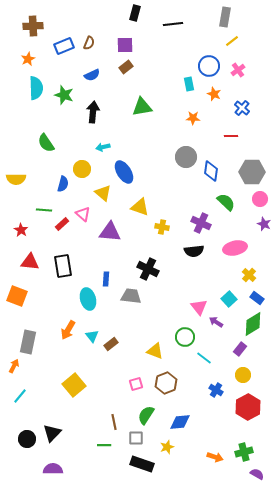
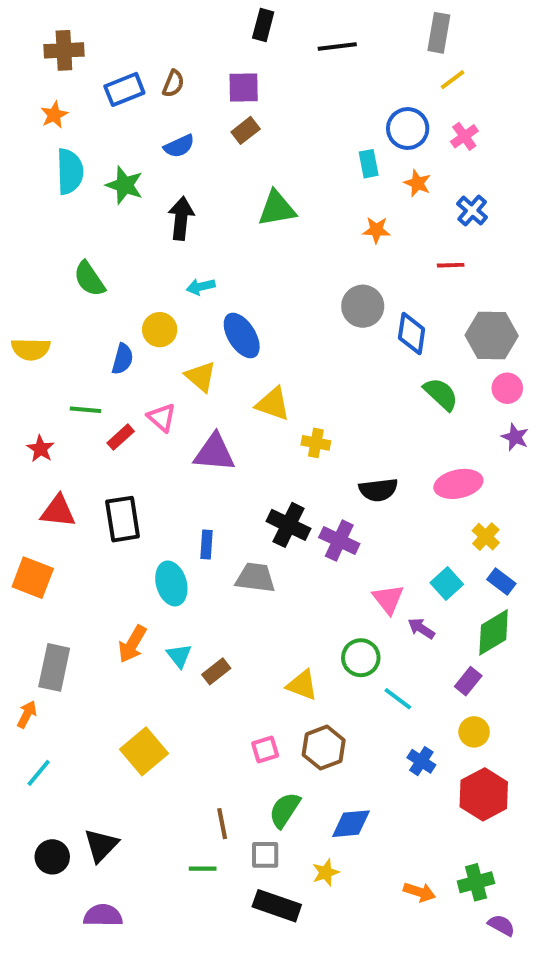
purple cross: (201, 223) -> (339, 541), moved

